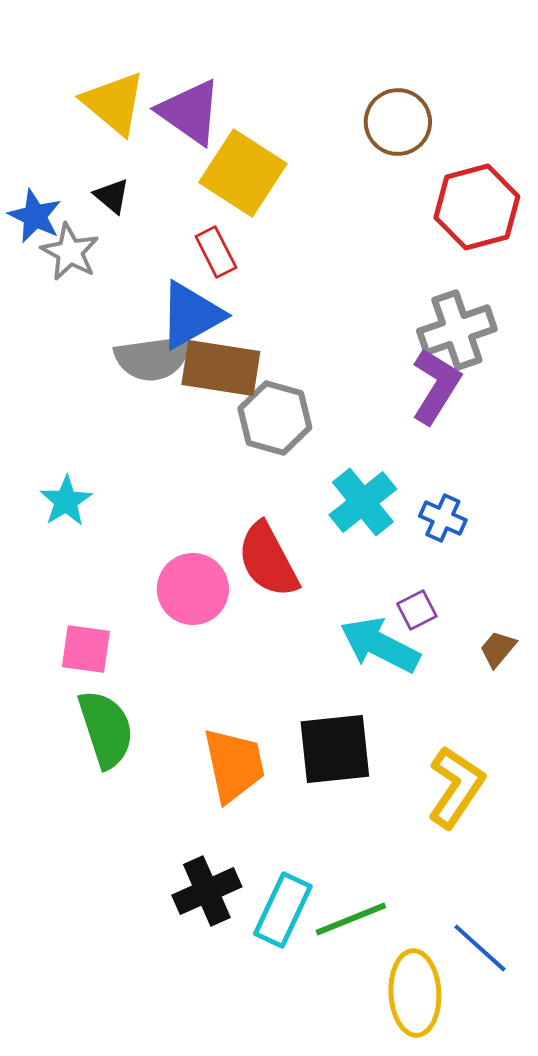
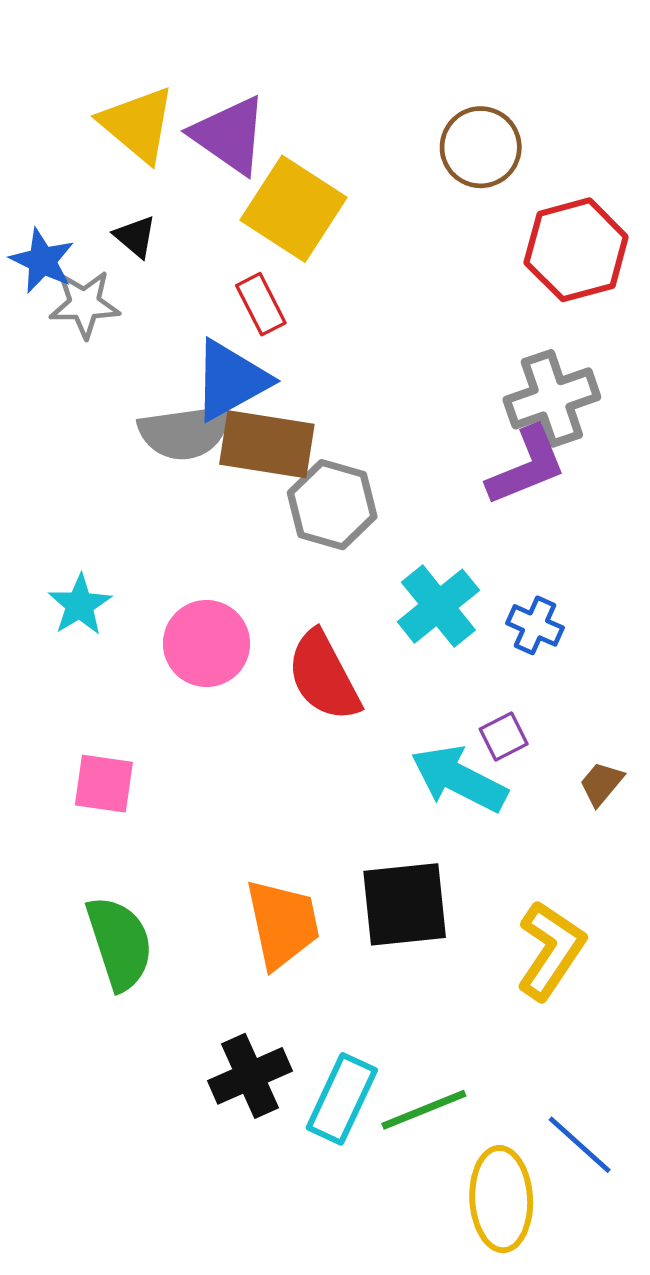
gray star: (70, 252) -> (85, 304), turned -30
purple L-shape: (436, 386) -> (527, 466), turned 36
pink circle: (193, 589) -> (207, 644), moved
green semicircle: (106, 729) -> (120, 943), moved

